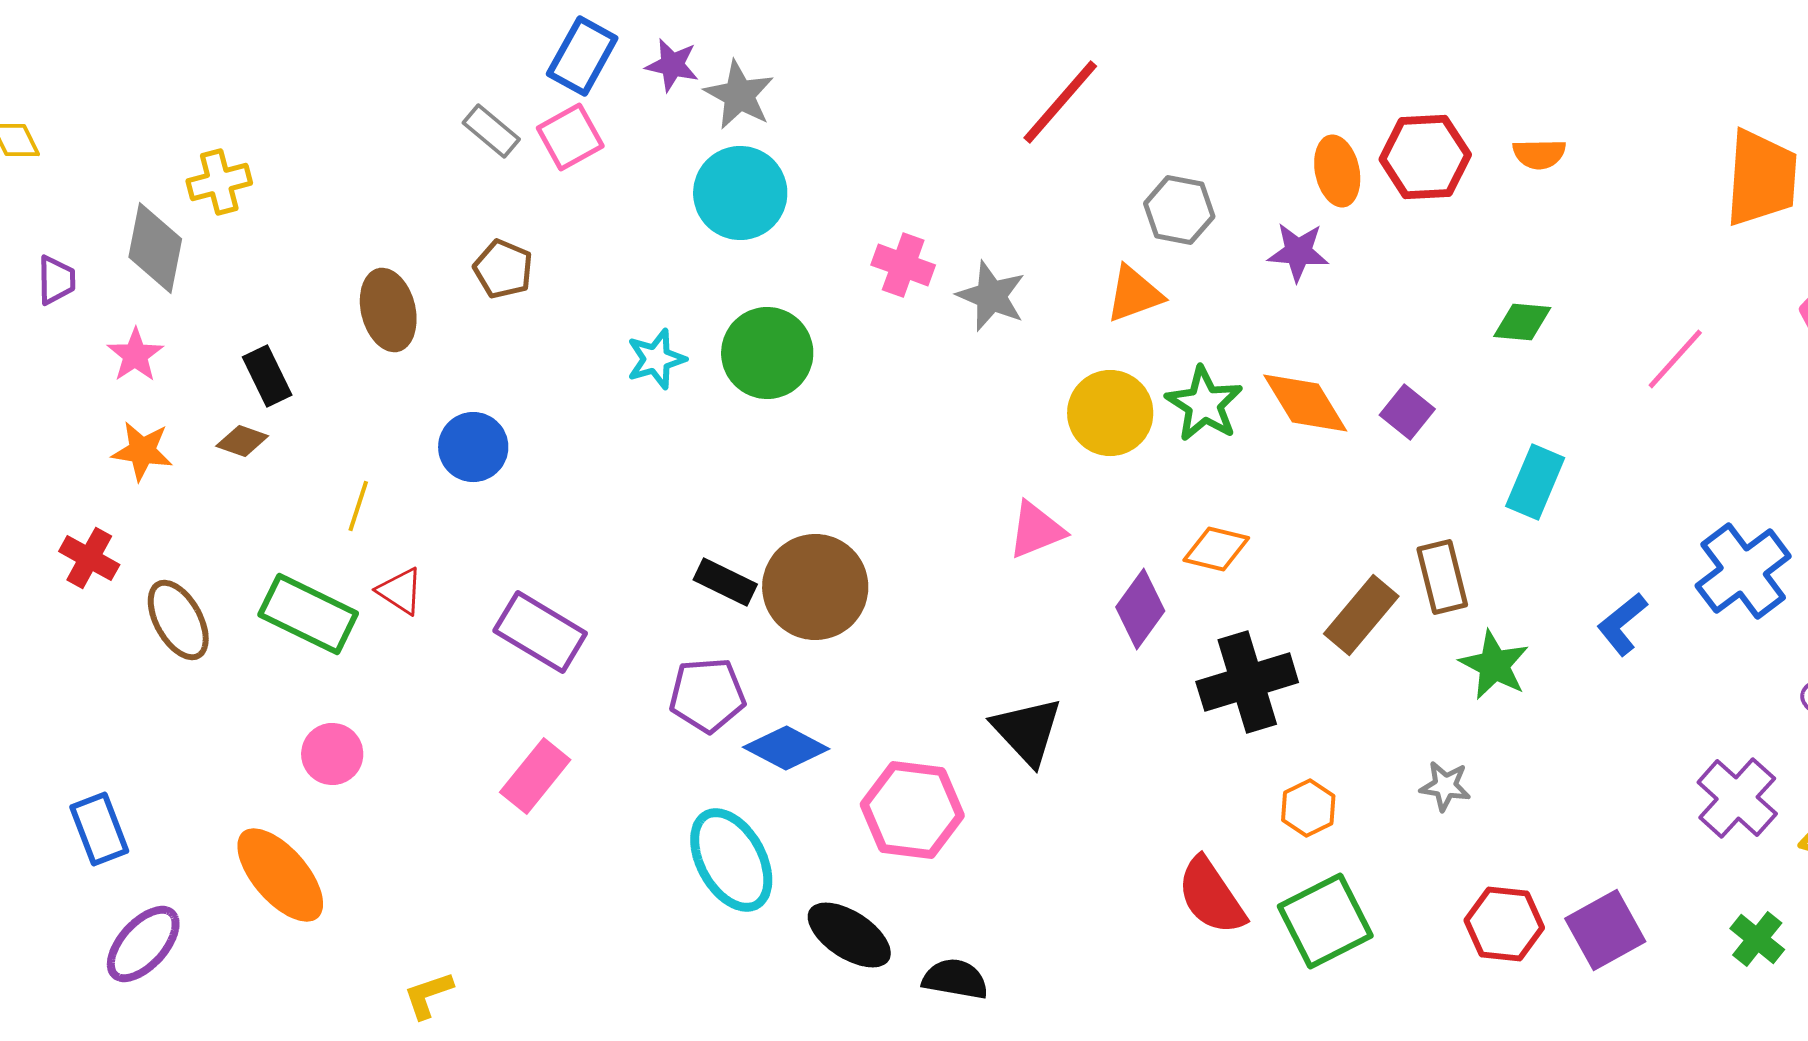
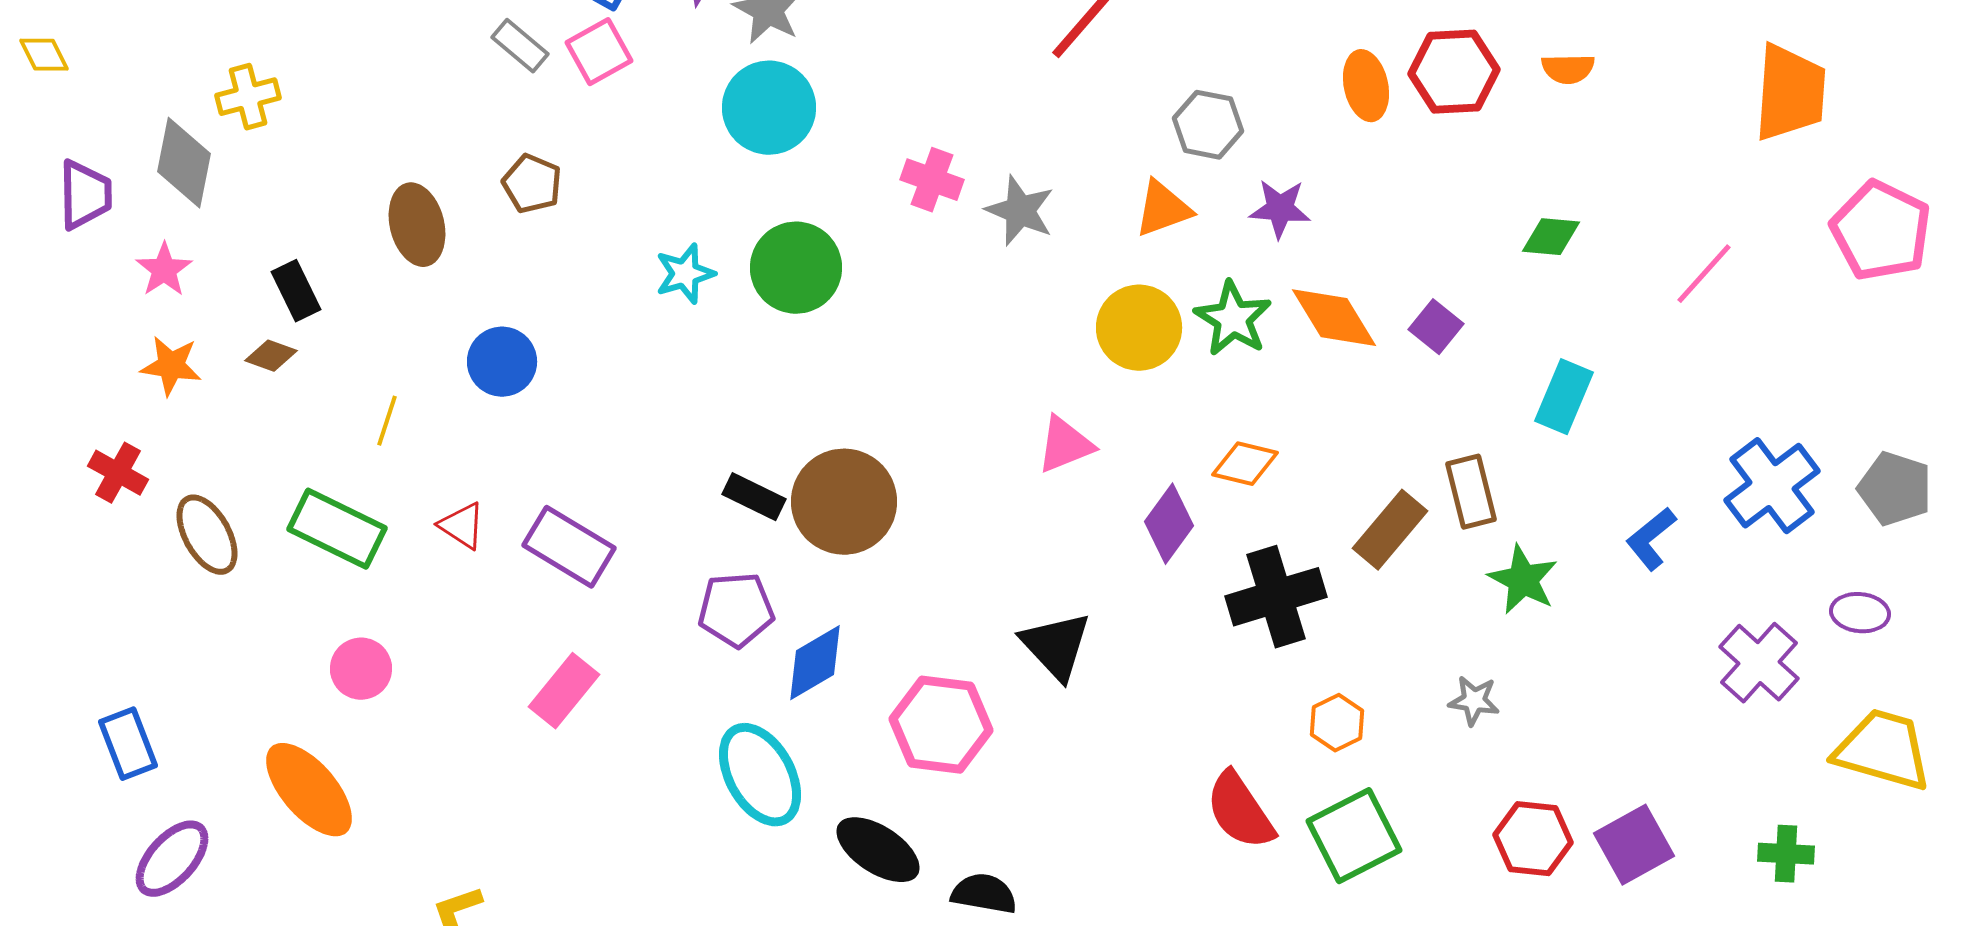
purple star: (1298, 252) -> (1280, 209), moved
purple trapezoid: (56, 280) -> (85, 195), size x1.4
red triangle: (400, 591) -> (462, 526), moved
blue diamond: (786, 748) -> (815, 663), turned -58
purple cross: (1737, 798) -> (1759, 663), moved
green cross: (1757, 939) -> (1786, 854), turned -36

